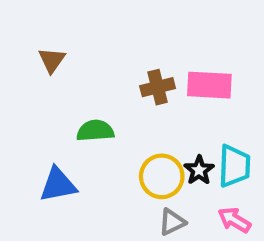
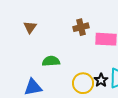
brown cross: (158, 87) -> (81, 27), moved

